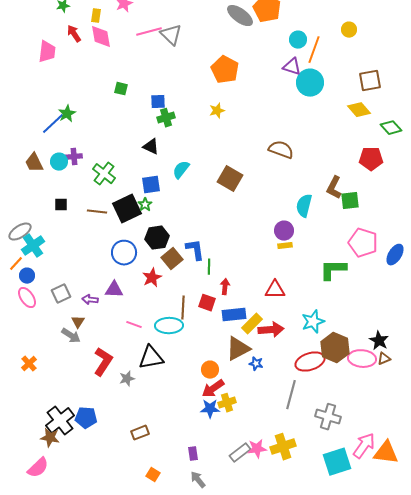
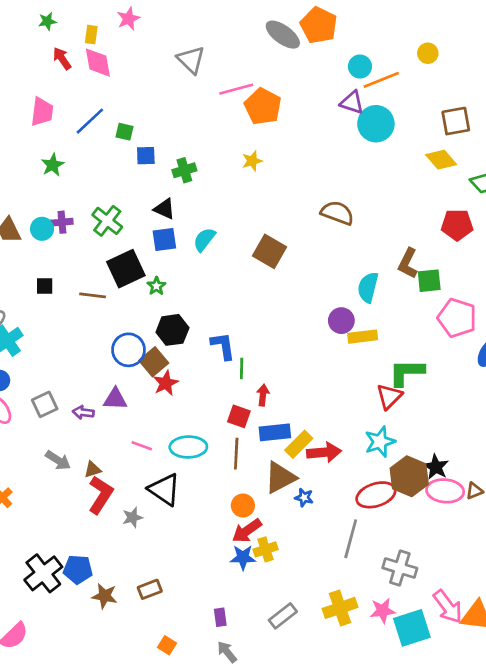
pink line: (149, 32) -> (236, 89), moved
orange line: (314, 50) -> (381, 80), turned 48
pink trapezoid: (47, 52) -> (42, 112), moved
blue square: (158, 102) -> (146, 156), moved
blue line: (53, 124) -> (90, 121), moved
green cross: (104, 174) -> (107, 221), moved
blue square: (151, 185) -> (164, 239), moved
black square: (127, 209) -> (126, 269), moved
pink pentagon: (363, 243) -> (457, 318), moved
yellow rectangle: (285, 246) -> (363, 337), moved, size x1.5
brown square: (172, 259) -> (154, 362), moved
red triangle: (275, 290) -> (389, 396), moved, turned -45
brown line: (183, 308) -> (236, 454), moved
brown triangle: (78, 322) -> (93, 470), moved, turned 40
black star: (379, 341) -> (436, 467), moved
black triangle: (151, 358) -> (164, 490), turned 44
brown star: (50, 438) -> (105, 596), moved
pink arrow: (364, 446) -> (448, 607), turned 108
pink star: (257, 449) -> (383, 611), moved

